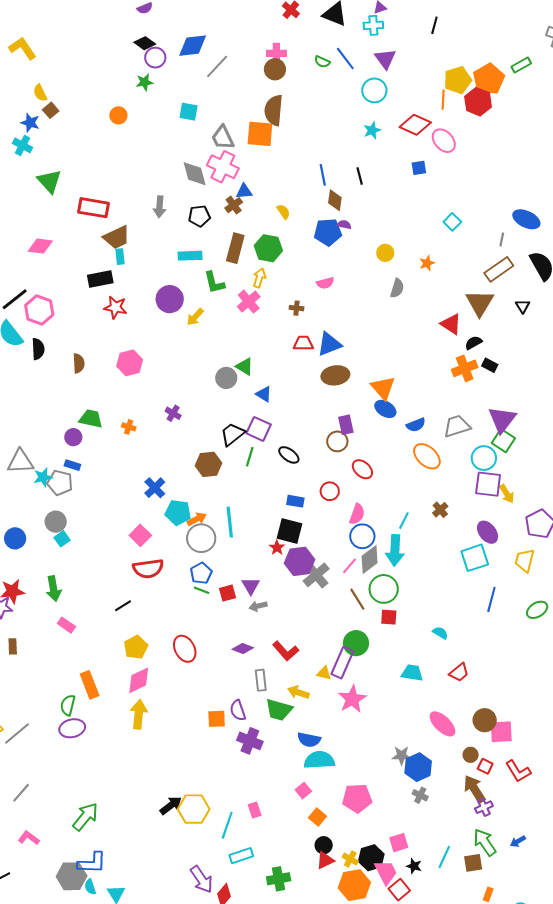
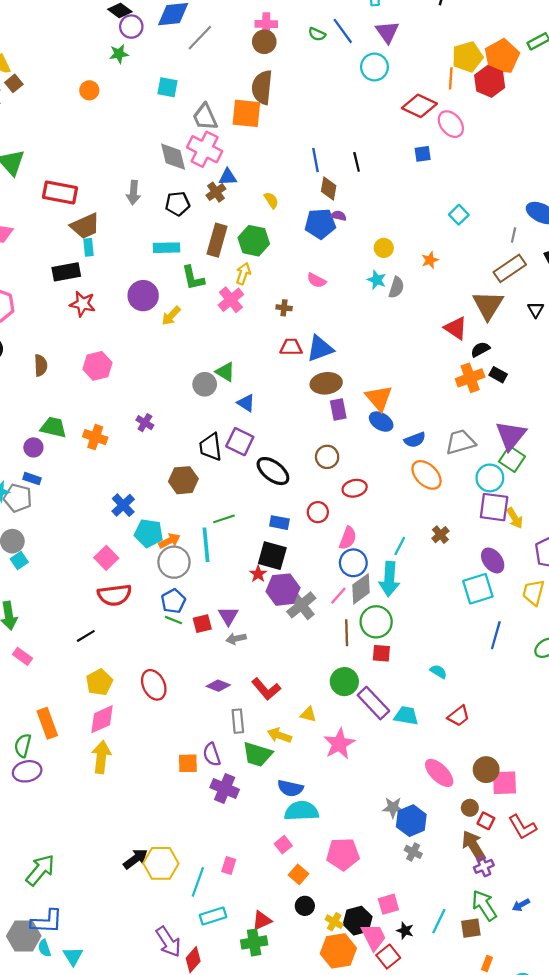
cyan star: (372, 130) -> (377, 280), moved, turned -30
pink semicircle: (325, 283) -> (316, 280), turned 42
purple rectangle: (346, 425) -> (338, 410), moved
orange cross: (129, 427) -> (95, 437), size x1.5
black trapezoid: (232, 434) -> (211, 447), turned -60
black ellipse: (289, 455) -> (273, 471), size x1.4
green line: (250, 457) -> (224, 519), moved, turned 54
red ellipse: (362, 469) -> (355, 488), turned -55
brown line: (357, 599) -> (347, 633), turned 30
purple rectangle: (342, 663) -> (373, 703), moved, turned -68
pink rectangle: (255, 810) -> (229, 866), turned 35
red triangle: (325, 860) -> (262, 921), moved

